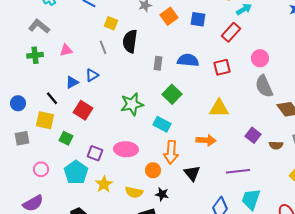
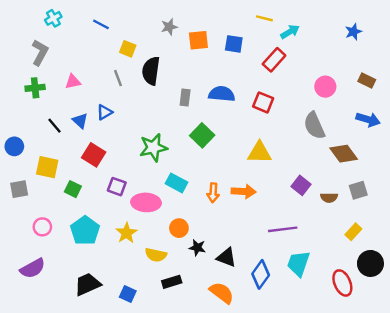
orange square: (169, 16) -> (198, 40), turned 30
gray L-shape: (39, 26) -> (40, 52), turned 80
pink circle: (260, 58) -> (325, 87), moved
red square: (222, 67) -> (263, 102), turned 36
blue triangle: (72, 82) -> (80, 121), turned -48
black line: (52, 98) -> (55, 126), moved
cyan rectangle: (162, 124) -> (177, 183), moved
orange arrow: (171, 152) -> (213, 193), moved, size x0.7
purple square: (95, 153) -> (117, 187), moved
black triangle: (192, 173) -> (227, 257), moved, turned -30
yellow star: (104, 184) -> (127, 233), moved
black star: (162, 194) -> (197, 248), moved

